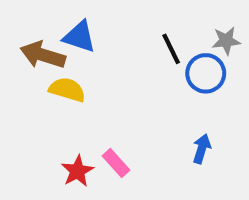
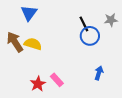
blue triangle: (79, 37) -> (29, 13), moved, turned 48
brown arrow: (43, 55) -> (15, 42), moved, turned 40
blue circle: (206, 73) -> (90, 36), moved

